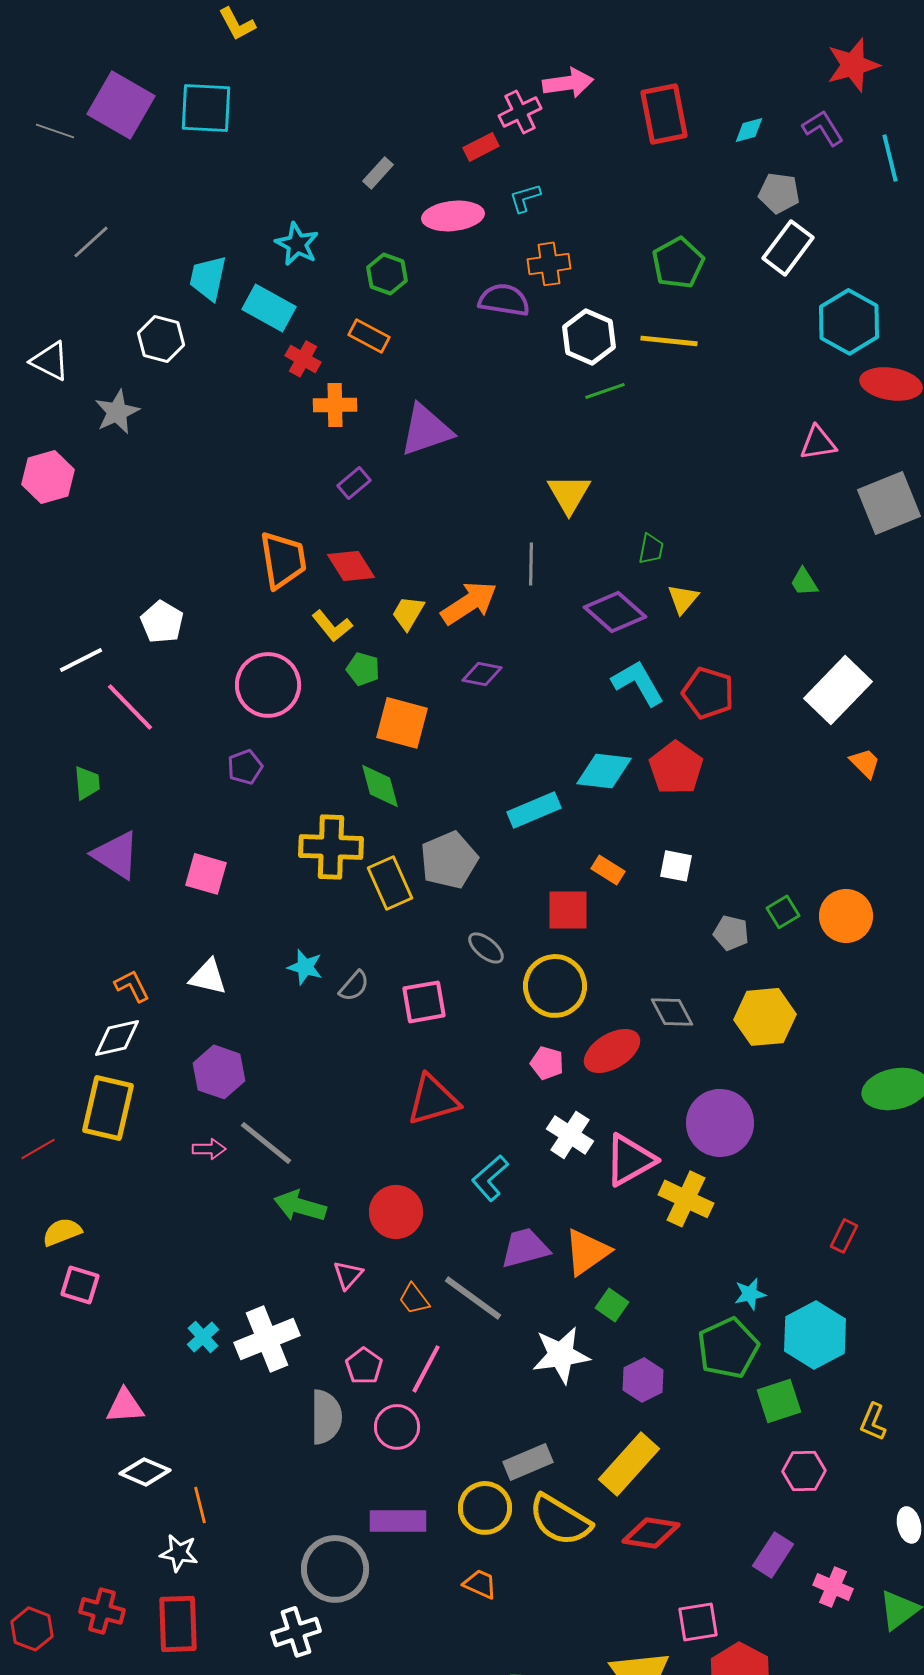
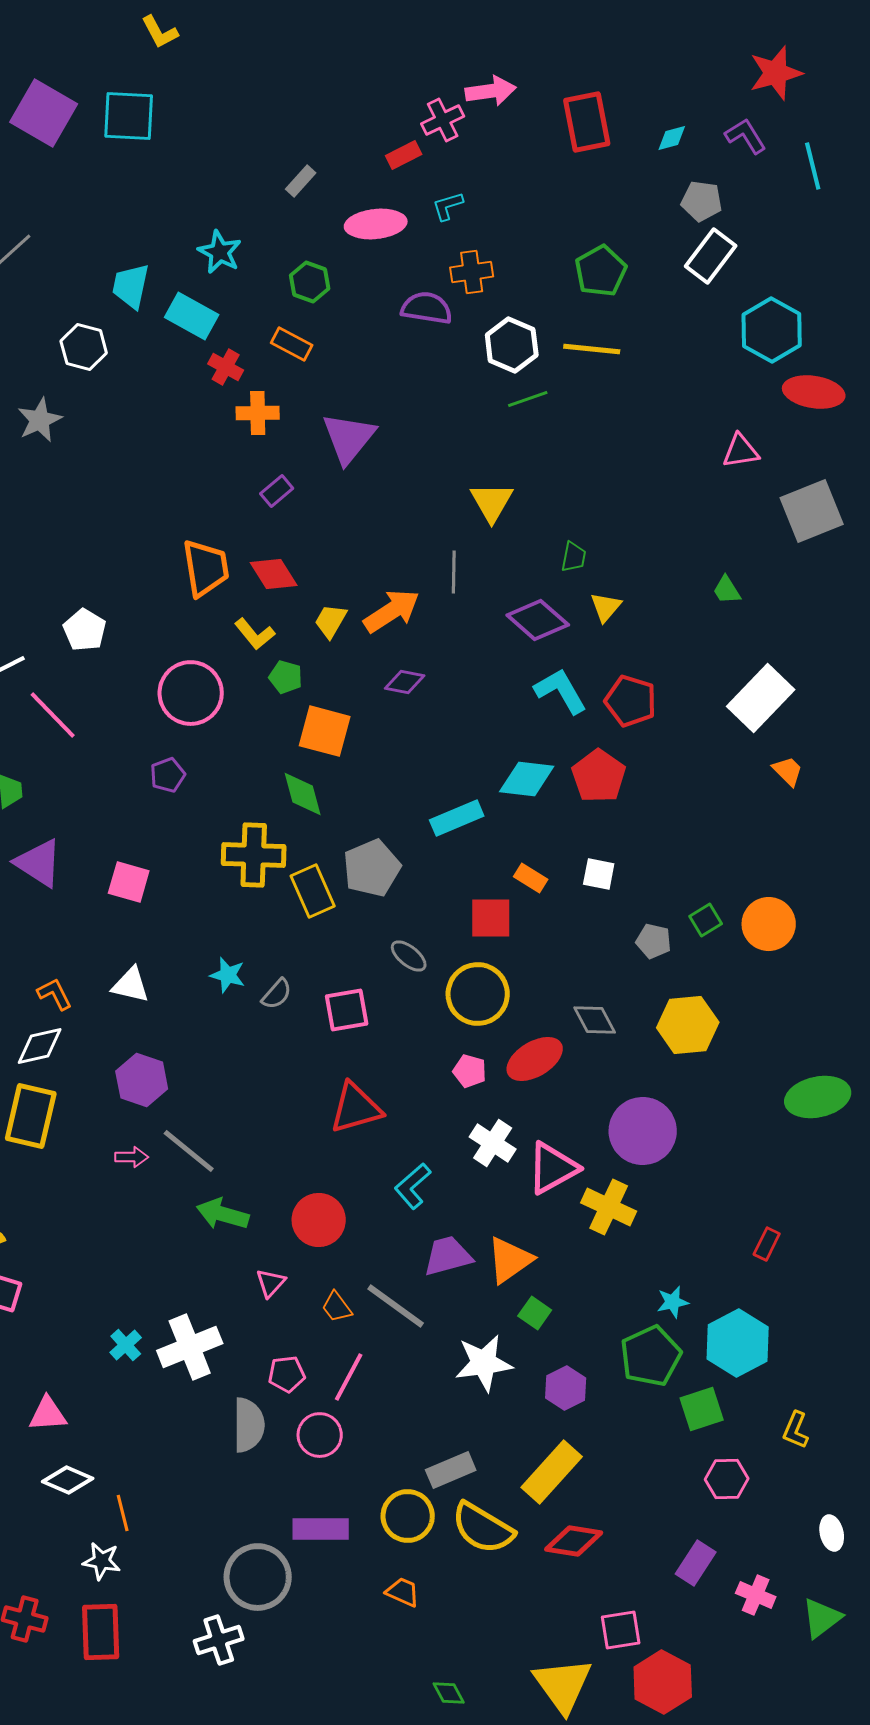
purple triangle: (426, 430) -> (349, 438), turned -32
pink pentagon: (364, 1366) -> (287, 1374), turned 30

